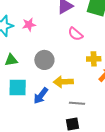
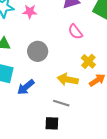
yellow cross: (94, 59) -> (88, 61), turned 32
yellow arrow: (63, 82) -> (68, 79), moved

